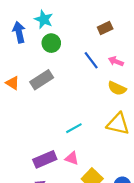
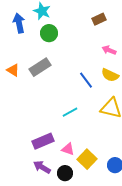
blue line: (91, 60) -> (86, 80), moved
pink triangle: (72, 158) -> (68, 149), moved

